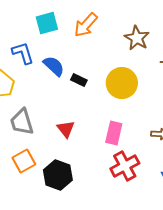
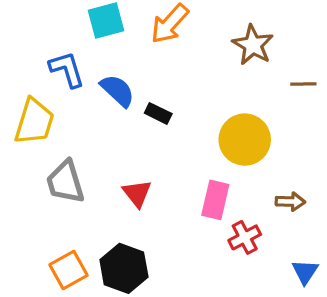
yellow circle: (122, 83) -> (245, 140), moved
orange square: (24, 161) -> (69, 270), moved
red cross: (125, 166) -> (245, 237), moved, size x0.7

